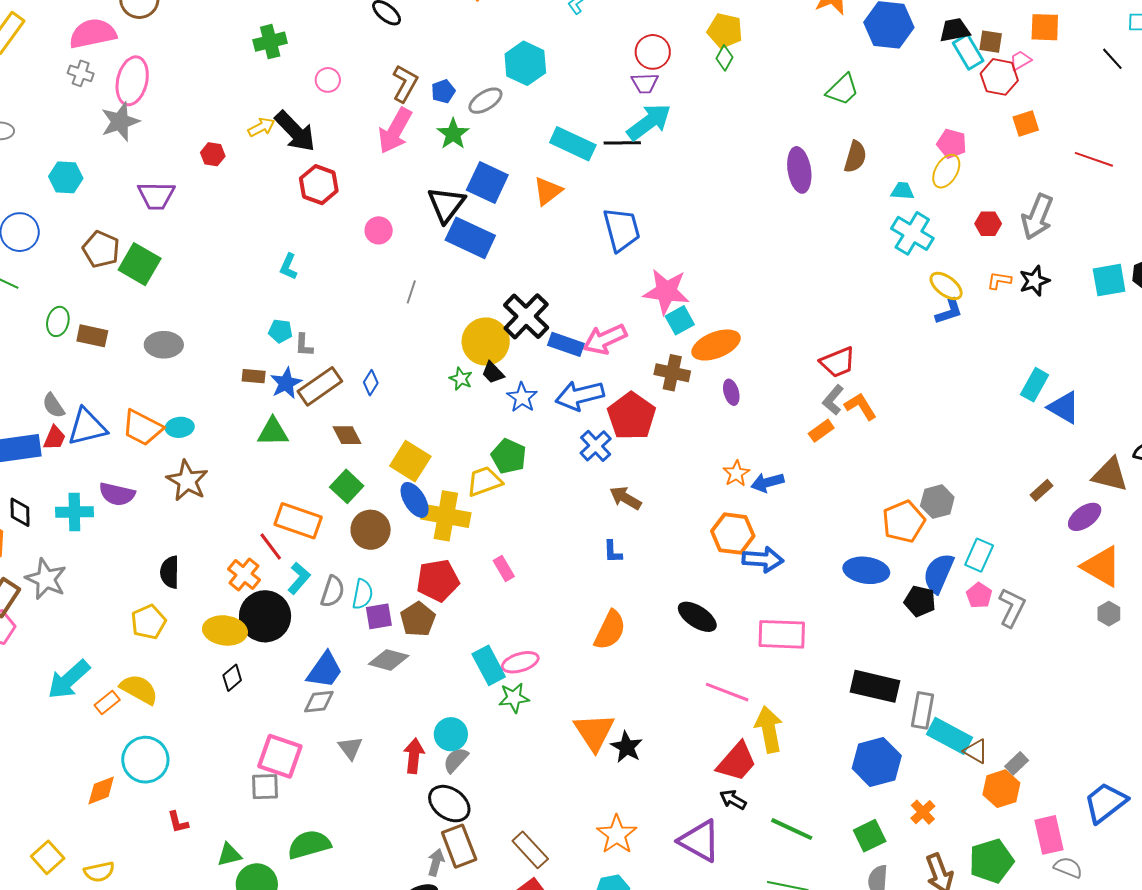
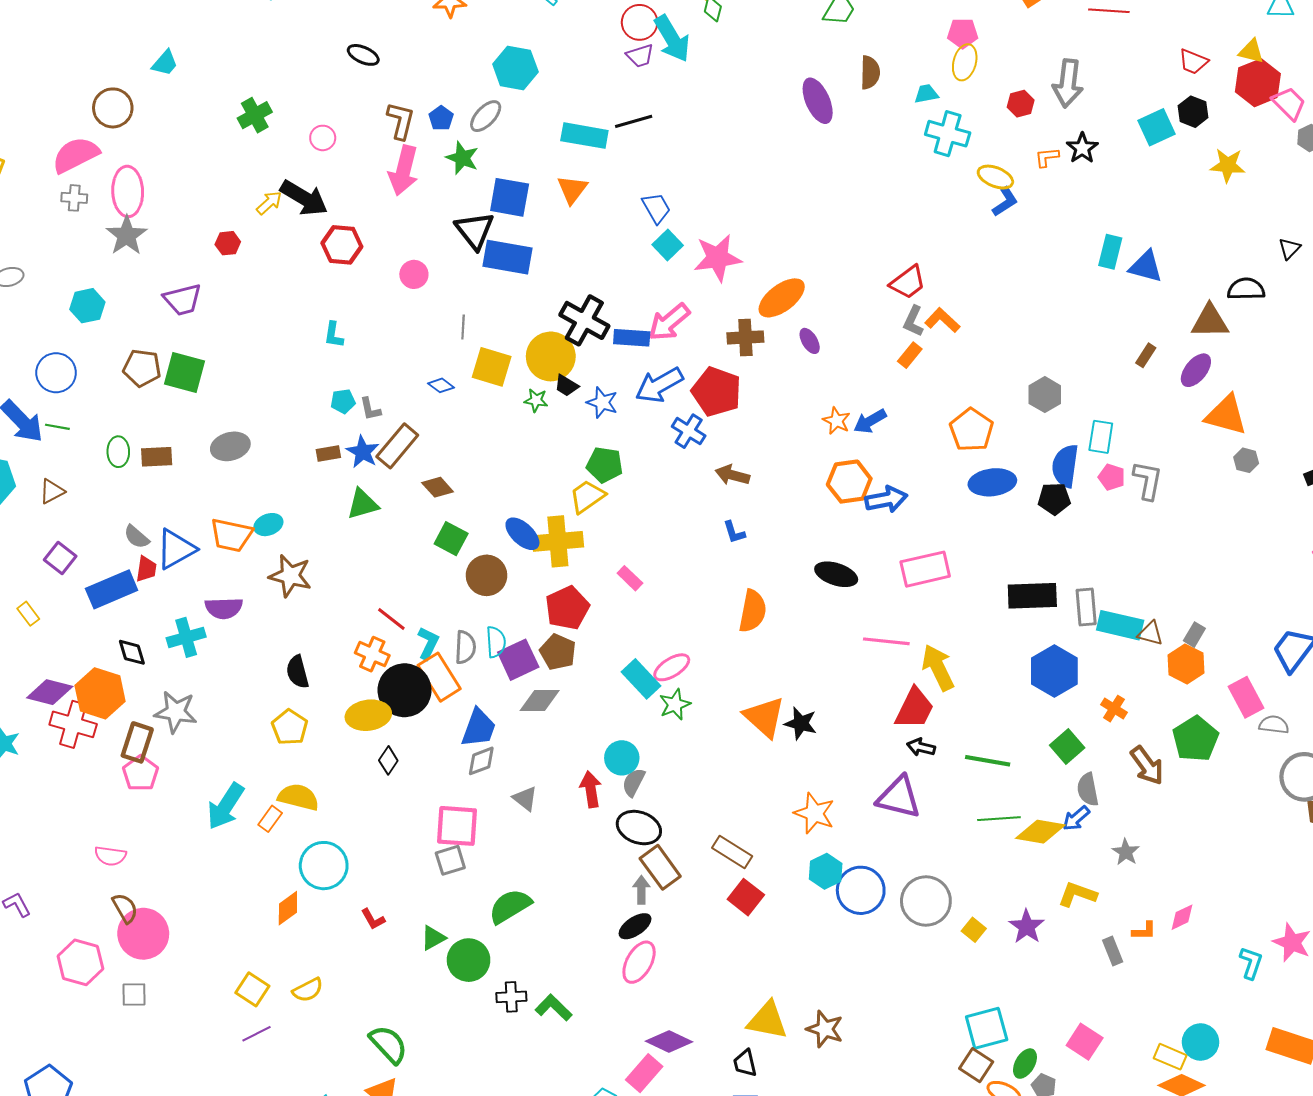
cyan arrow: (649, 122) -> (672, 39), moved, turned 111
blue trapezoid: (622, 229) -> (656, 208), size x0.7
cyan square: (680, 320) -> (668, 245), moved
blue diamond: (371, 383) -> (441, 385), moved, turned -70
yellow square: (410, 461) -> (492, 367), moved
orange rectangle: (298, 521) -> (439, 677), moved, turned 54
orange pentagon: (904, 522) -> (971, 430), moved
purple square: (379, 616) -> (518, 660), size x1.4

